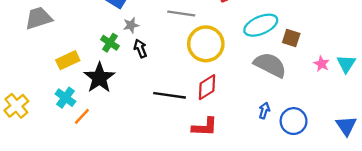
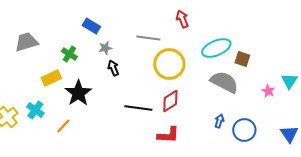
green cross: (110, 43) -> (69, 54), moved
pink star: (322, 64) -> (268, 91), moved
cyan cross: (65, 98) -> (35, 110), moved

